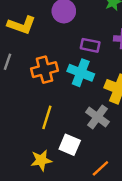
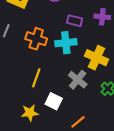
orange cross: (44, 70) -> (36, 39), turned 30
cyan cross: (81, 73) -> (66, 43), turned -30

